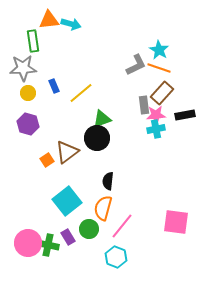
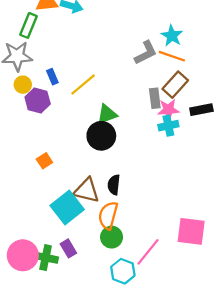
green rectangle: (33, 41) -> (28, 25), turned 30
purple hexagon: (28, 124) -> (38, 101), moved
brown triangle: (67, 152) -> (87, 190), moved, turned 50
pink line: (122, 226) -> (148, 252), moved
green circle: (89, 229) -> (112, 237), moved

